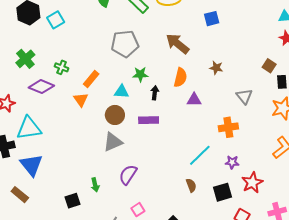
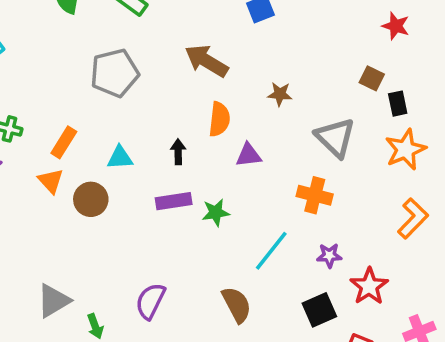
green star: (140, 74) -> (216, 213), moved
gray triangle: (244, 96) -> (335, 138), size x1.4
brown circle: (115, 115) -> (91, 199), moved
orange cross: (228, 127) -> (315, 195), turned 30
gray triangle: (113, 142) -> (53, 301), moved
brown semicircle: (191, 185) -> (237, 305), moved, size x1.5

